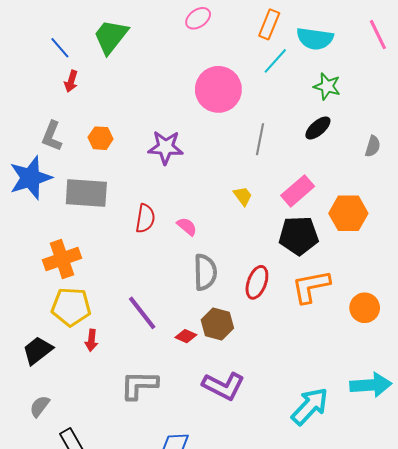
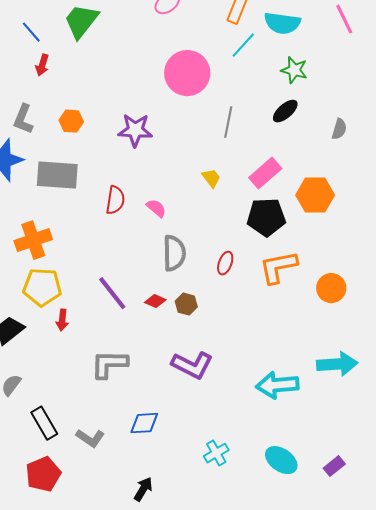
red ellipse: (257, 282) -> (225, 263), size x0.7
brown hexagon: (217, 324) -> (186, 304), size x0.7
red diamond: (186, 336) -> (155, 301), moved
cyan arrow: (310, 406) -> (277, 385), turned -138

